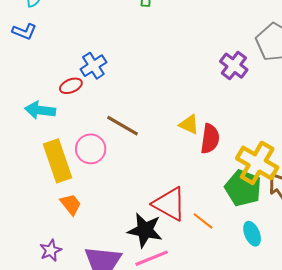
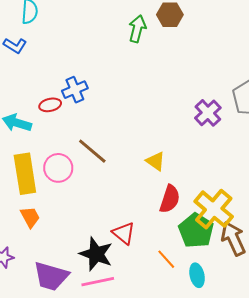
red semicircle: (210, 139) -> (170, 199), moved
red triangle: (169, 204) -> (124, 233), size x0.7
orange line: (203, 221) -> (166, 259), moved

